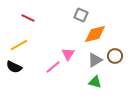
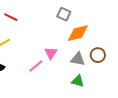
gray triangle: (95, 60) -> (78, 59), turned 42

